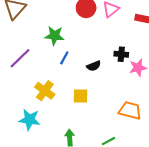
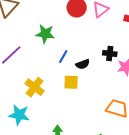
blue line: (64, 58) -> (63, 56), moved
yellow square: (80, 96) -> (71, 82), moved

